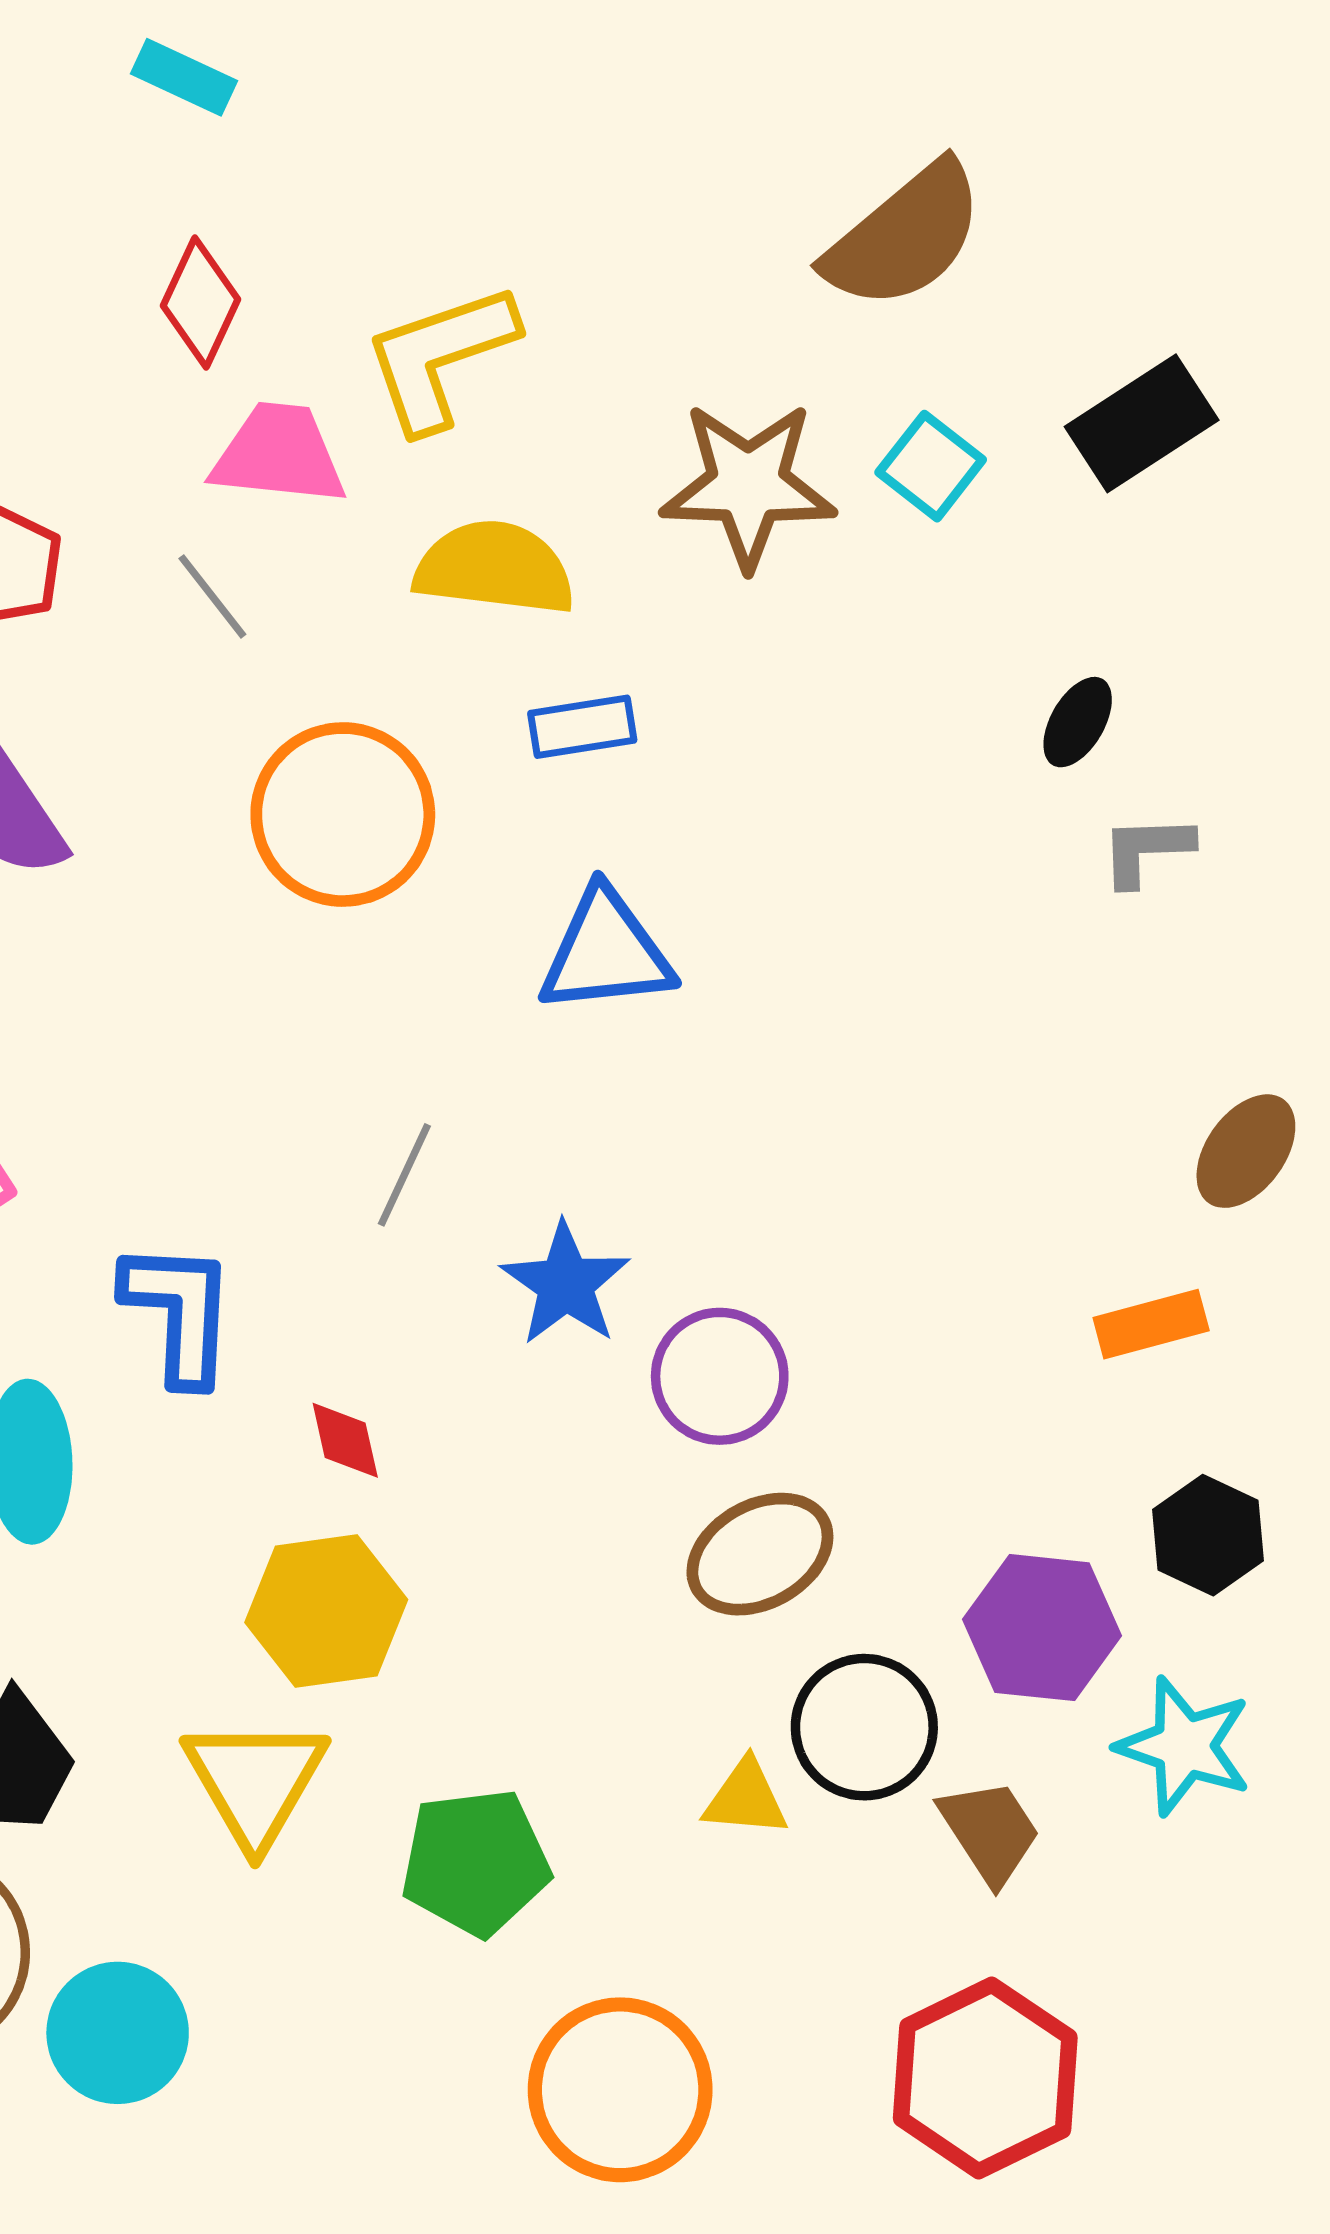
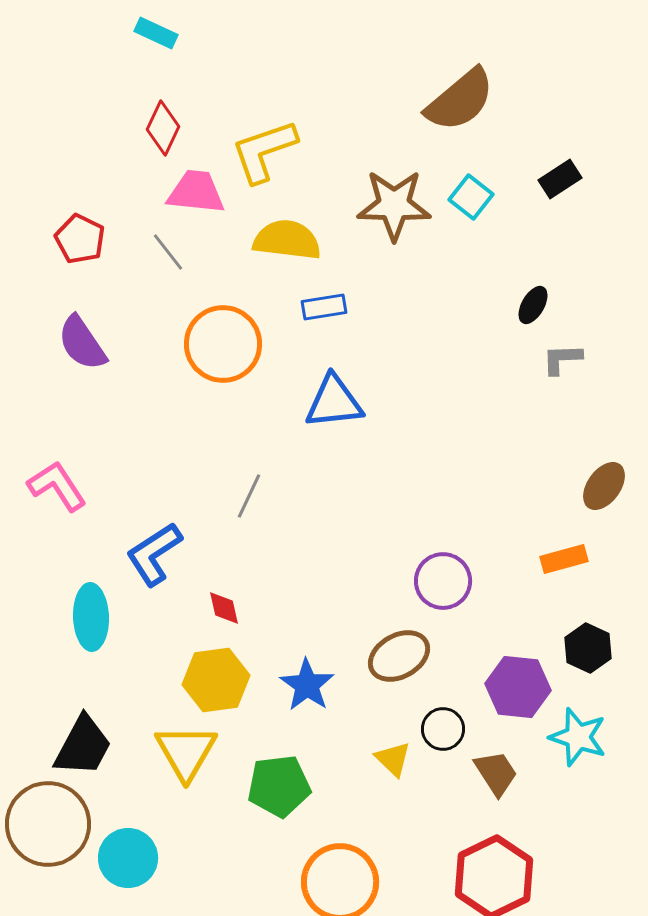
black rectangle: (1142, 423) -> (560, 179), size x0.7
blue star: (566, 1284) -> (307, 685), moved
blue L-shape: (179, 1312) -> (154, 554), turned -126
purple circle: (720, 1376) -> (443, 581), moved
black circle: (864, 1727) -> (443, 729), size x0.7
yellow triangle: (746, 1798) -> (393, 759), turned 39

